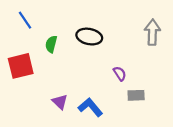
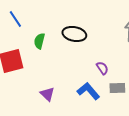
blue L-shape: (90, 107) -> (88, 91), moved

